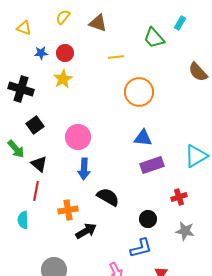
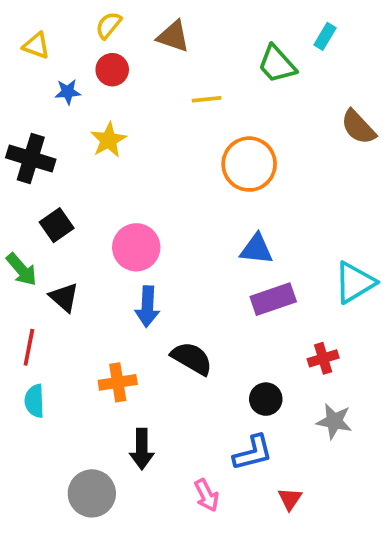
red circle: (65, 53) -> (112, 70), moved
red line: (36, 191) -> (29, 347), moved
black arrow: (86, 231) -> (142, 449), moved, turned 120

